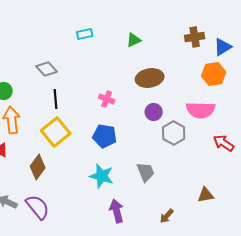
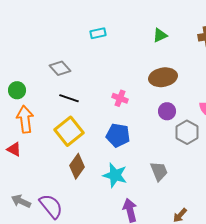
green triangle: (134, 40) -> (160, 35), moved
black line: (56, 99) -> (69, 98), turned -66
brown diamond: (38, 167) -> (77, 166), moved

